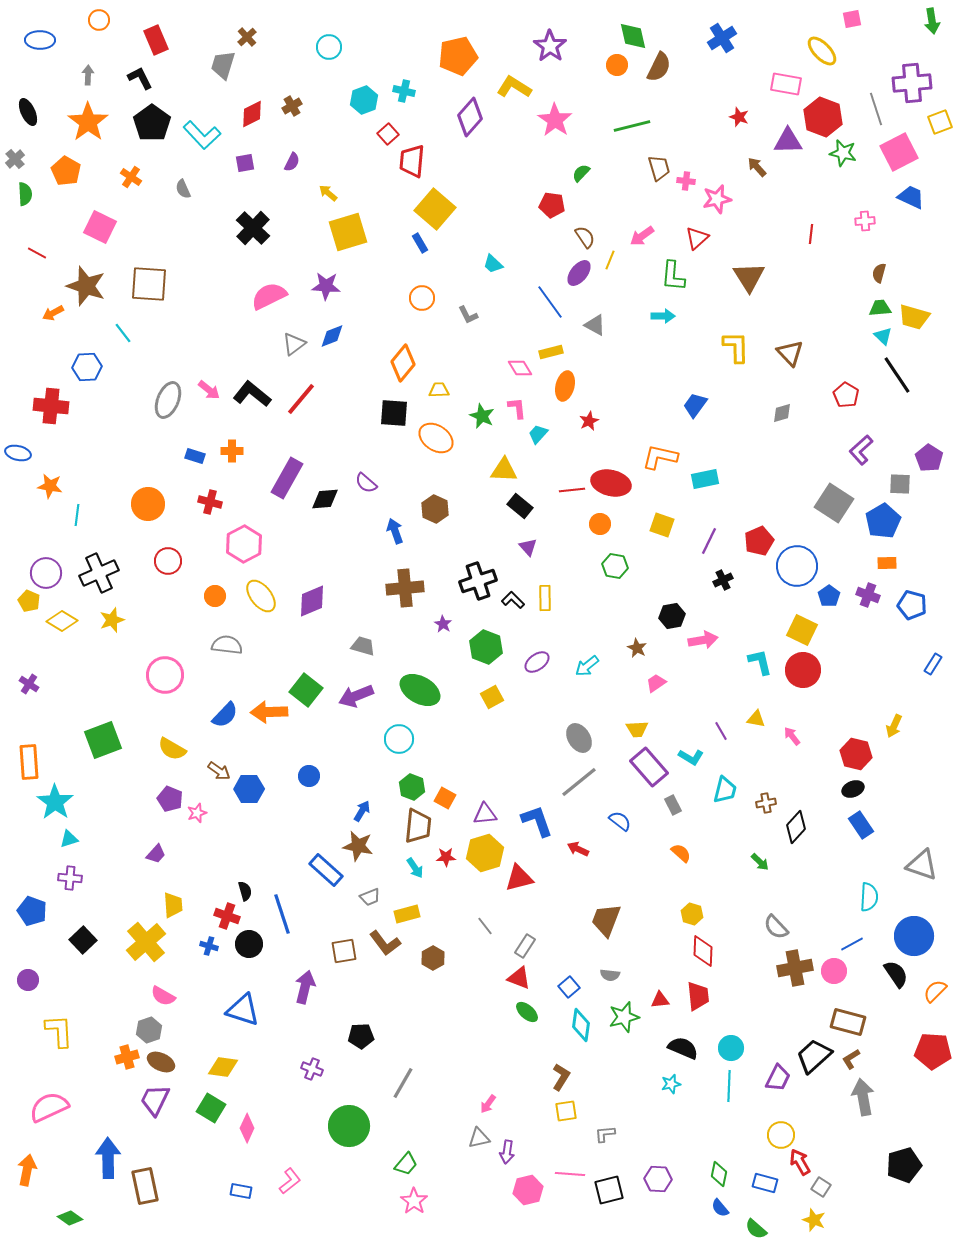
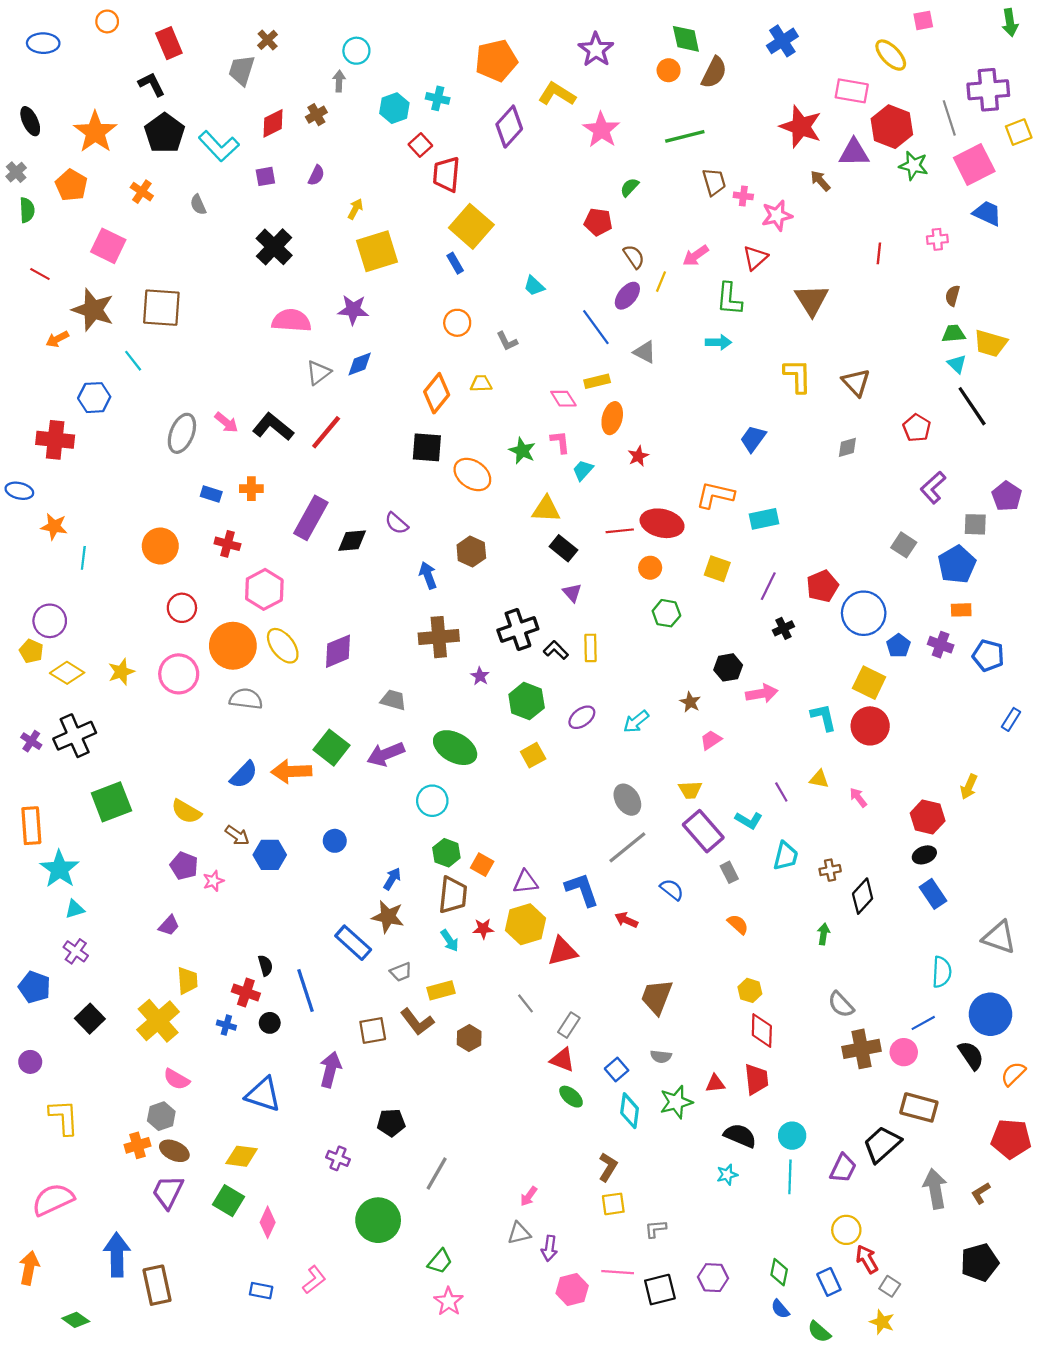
gray arrow: (88, 75) -> (339, 81), moved
red star: (739, 117) -> (801, 127), size x2.0
yellow arrow: (328, 193) -> (355, 209), turned 78
pink semicircle: (269, 296) -> (291, 321), turned 30
yellow trapezoid: (439, 390) -> (481, 383), moved
gray square: (834, 503) -> (904, 545), size x0.6
black cross: (99, 573) -> (75, 736), moved
orange circle: (215, 596) -> (233, 646), size x2.0
pink circle: (165, 675) -> (179, 674), moved
green arrow: (760, 862) -> (824, 934), turned -126
purple cross: (70, 878) -> (76, 951), turned 30
black circle: (249, 944) -> (270, 1023), size x0.7
brown L-shape: (851, 1059) -> (981, 1193), moved
blue rectangle: (765, 1183) -> (829, 1282), turned 50

